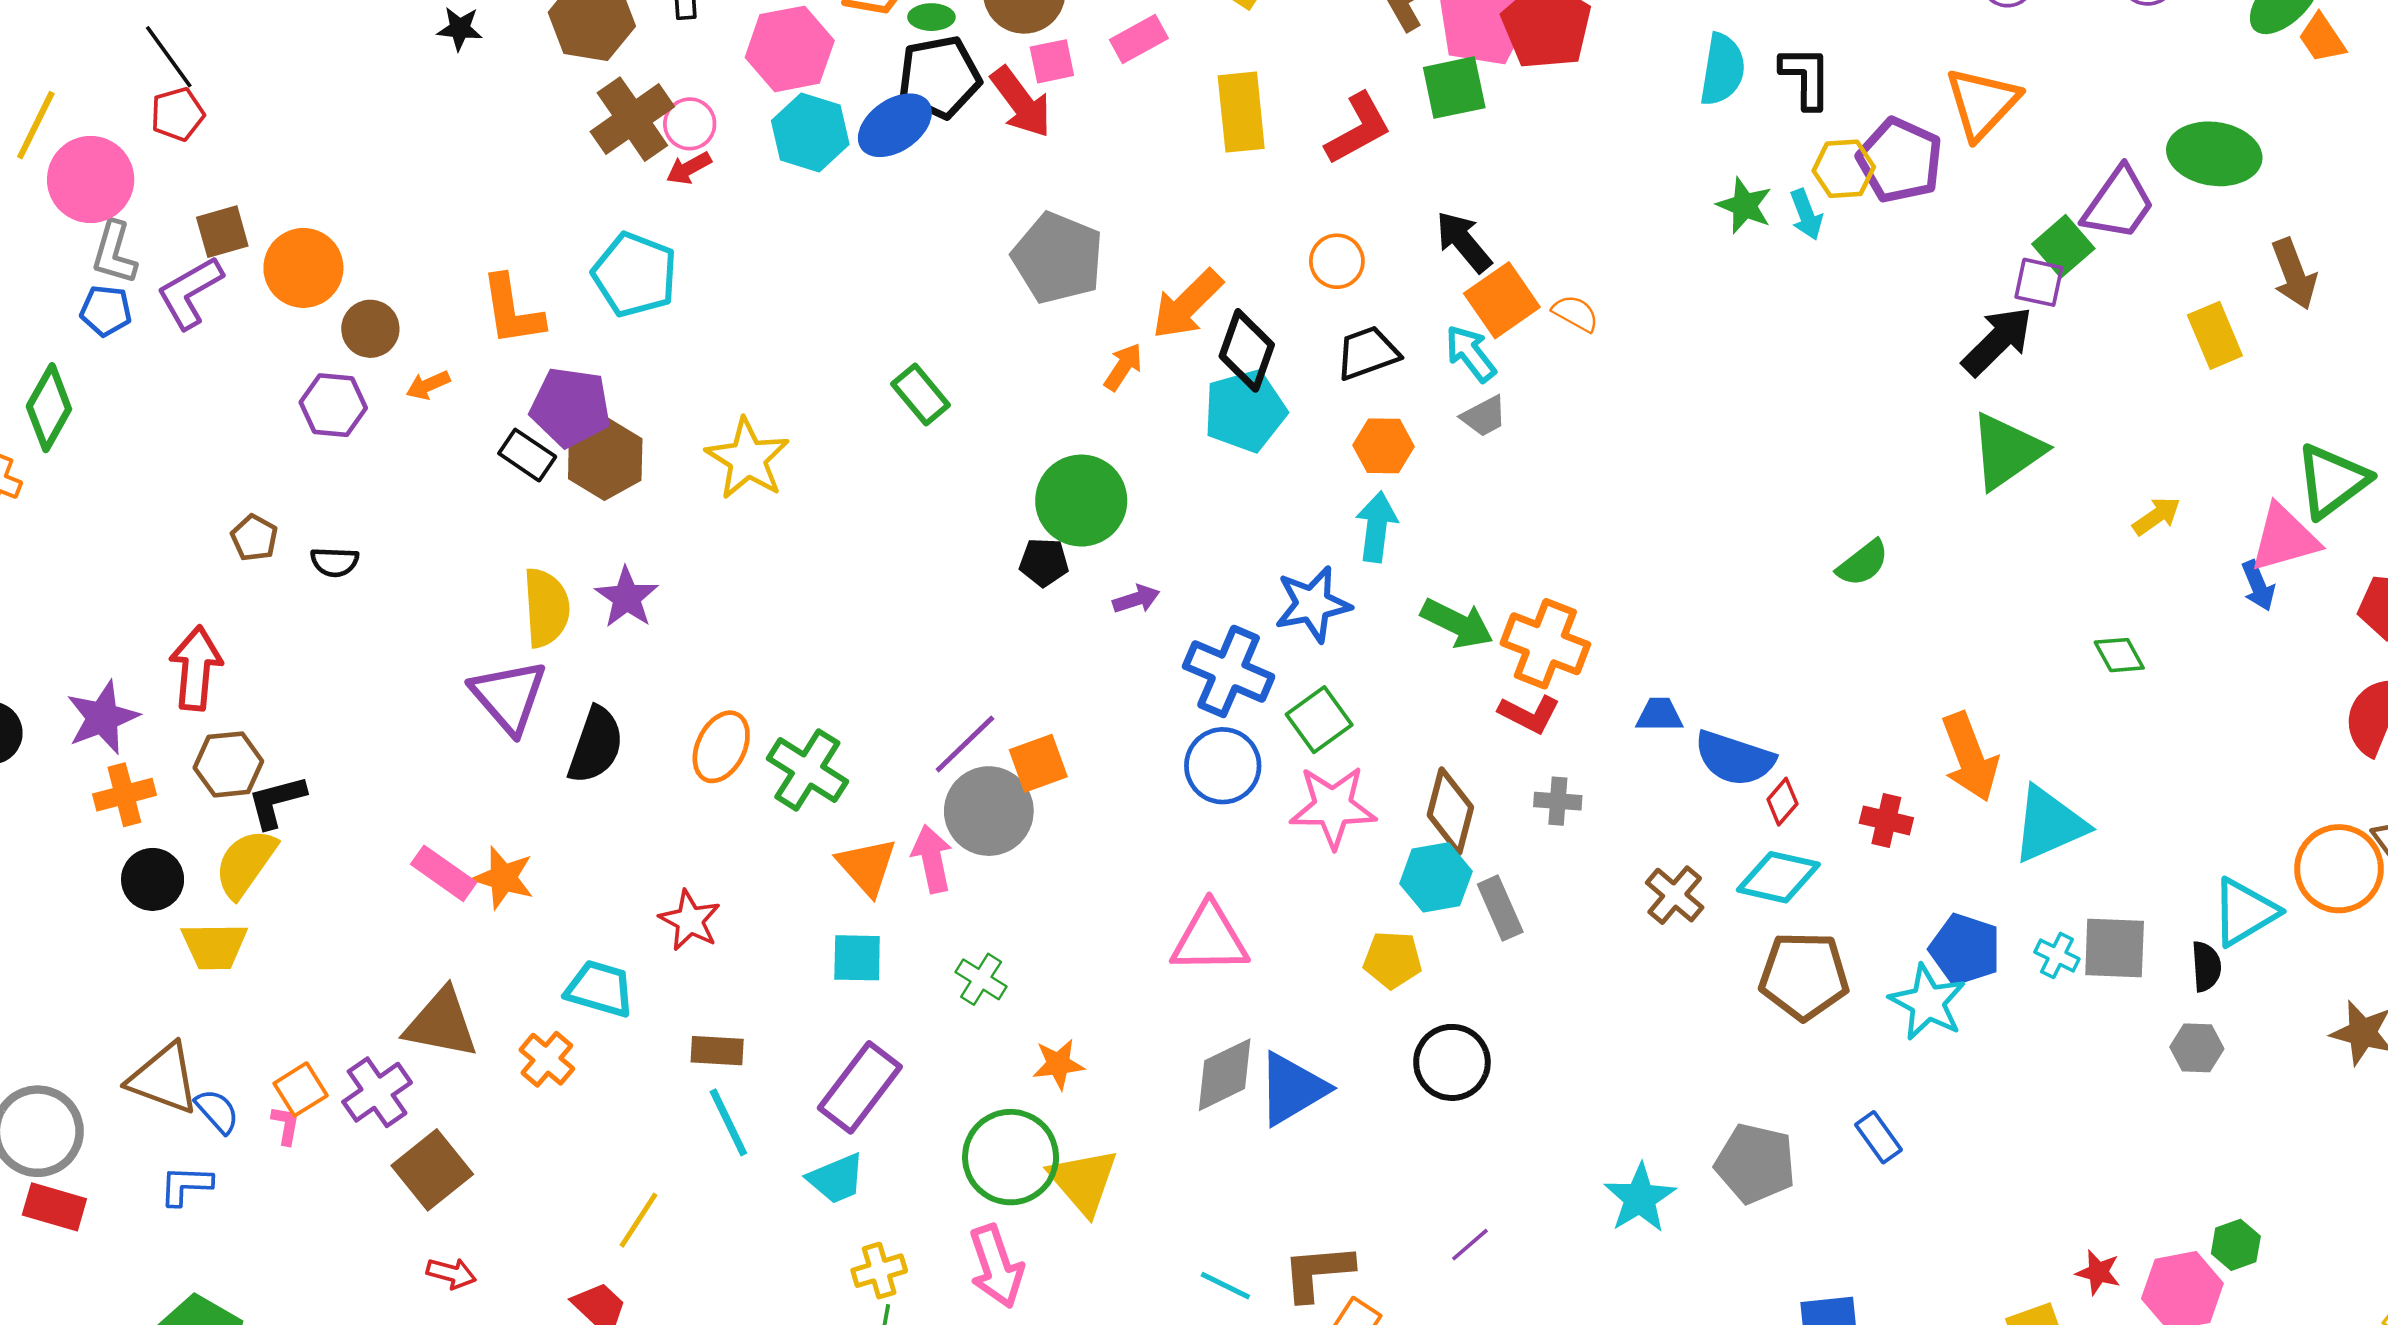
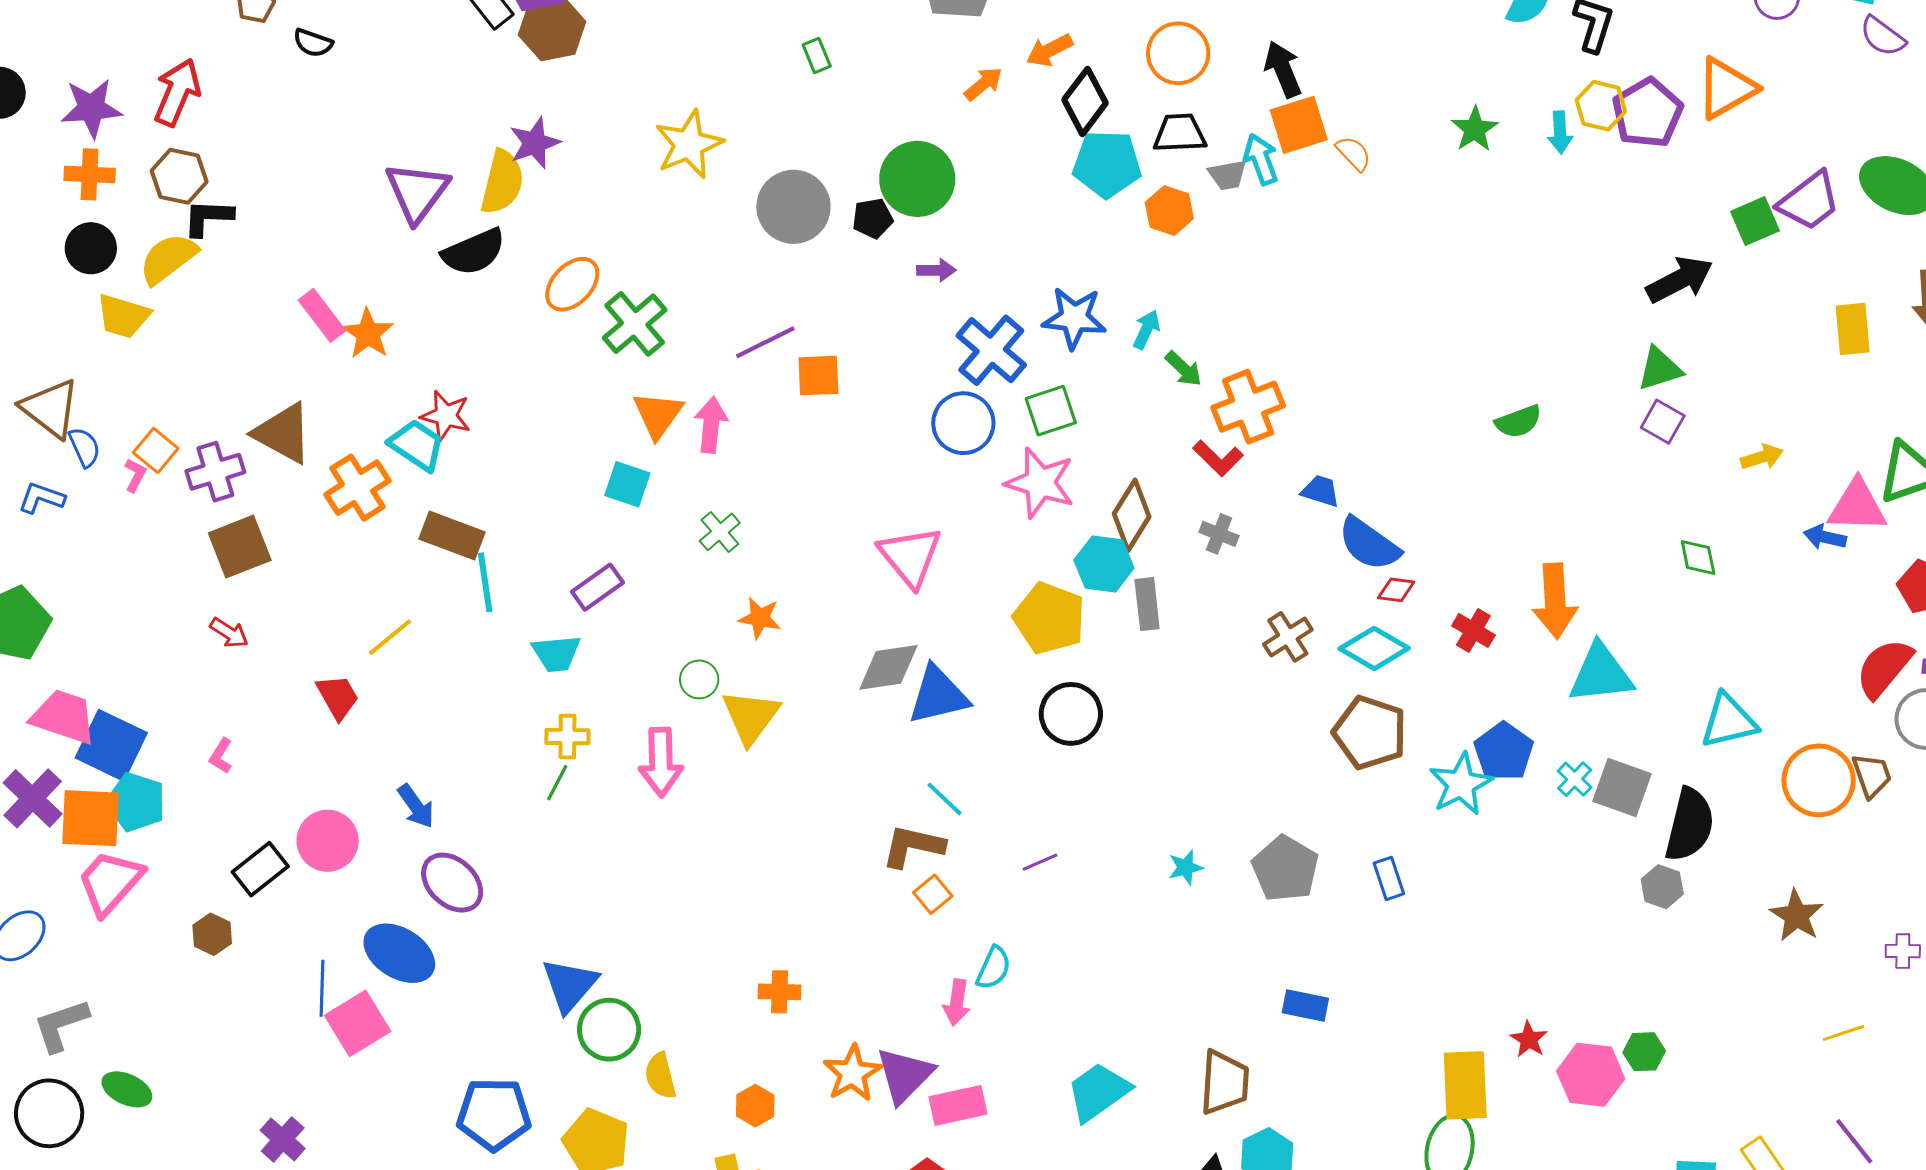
green star: (1745, 206) -> (1475, 129), moved
orange circle: (1337, 261) -> (1178, 53), size x1.4
purple square: (2039, 282) -> (1663, 422), moved
orange arrow: (1187, 304) -> (1049, 50), size x0.7
green rectangle: (921, 395) -> (817, 56), size x0.7
cyan pentagon: (1245, 411) -> (1107, 164), moved
gray trapezoid: (1484, 416) -> (1228, 175), moved
green triangle: (2007, 451) -> (1660, 369), size x0.7
yellow star: (748, 459) -> (689, 144), moved
cyan arrow: (1377, 527) -> (1146, 330), moved, size x0.7
black pentagon: (1044, 562) -> (873, 218), turned -30
blue arrow: (2258, 586) -> (1825, 537), turned 108
yellow semicircle: (546, 608) -> (502, 182), moved
green arrow: (1457, 623) -> (1183, 369), size x0.7
orange cross: (1545, 644) -> (1248, 407), turned 30
black semicircle: (596, 745) -> (474, 252), turned 30
red diamond: (1782, 802) -> (1396, 590), turned 39
gray circle: (989, 811) -> (793, 207), moved
cyan triangle: (2245, 912) -> (1729, 721), moved
red star: (690, 920) -> (446, 416), moved, turned -30
pink triangle: (1210, 939) -> (910, 556), turned 34
yellow pentagon: (1393, 960) -> (1049, 618), size x1.5
black semicircle: (2206, 967) -> (1690, 825), size x1.8
brown rectangle: (717, 1051) -> (452, 536), moved, size x1.4
orange cross: (547, 1059) -> (358, 488), size x1.4
purple rectangle: (860, 1087) -> (597, 587), size x0.7
orange square: (301, 1089) -> (156, 451), turned -36
green circle: (1011, 1157) -> (699, 679), size x0.5
cyan star: (1640, 1198) -> (1186, 867), size x0.6
cyan line: (1225, 1286) -> (944, 799), moved

